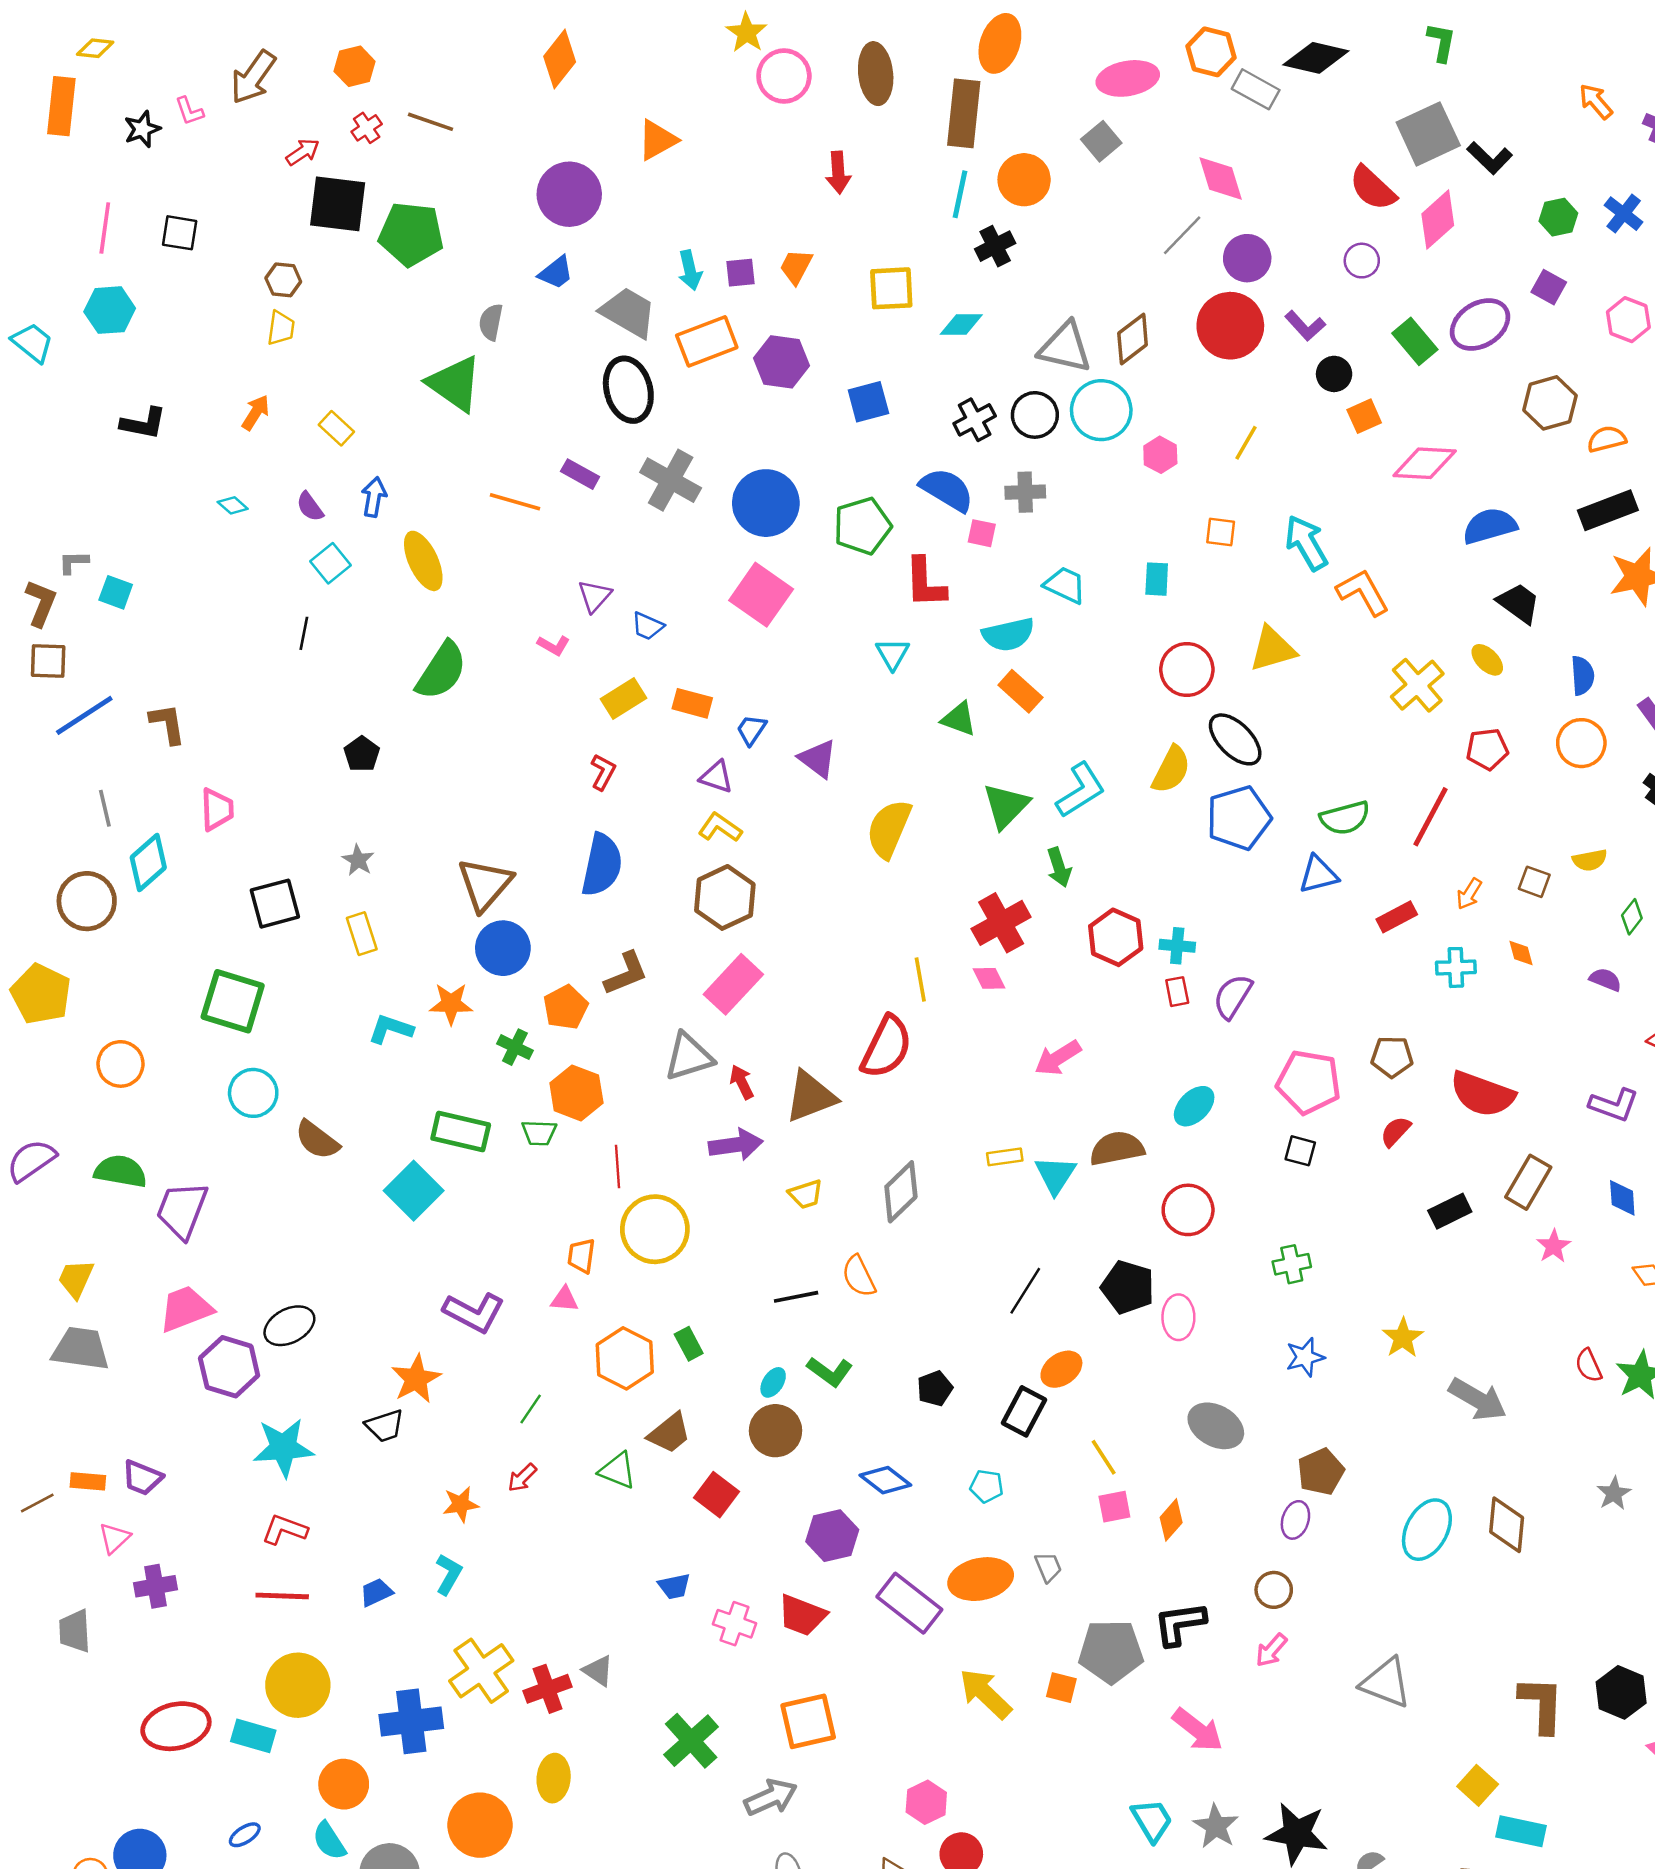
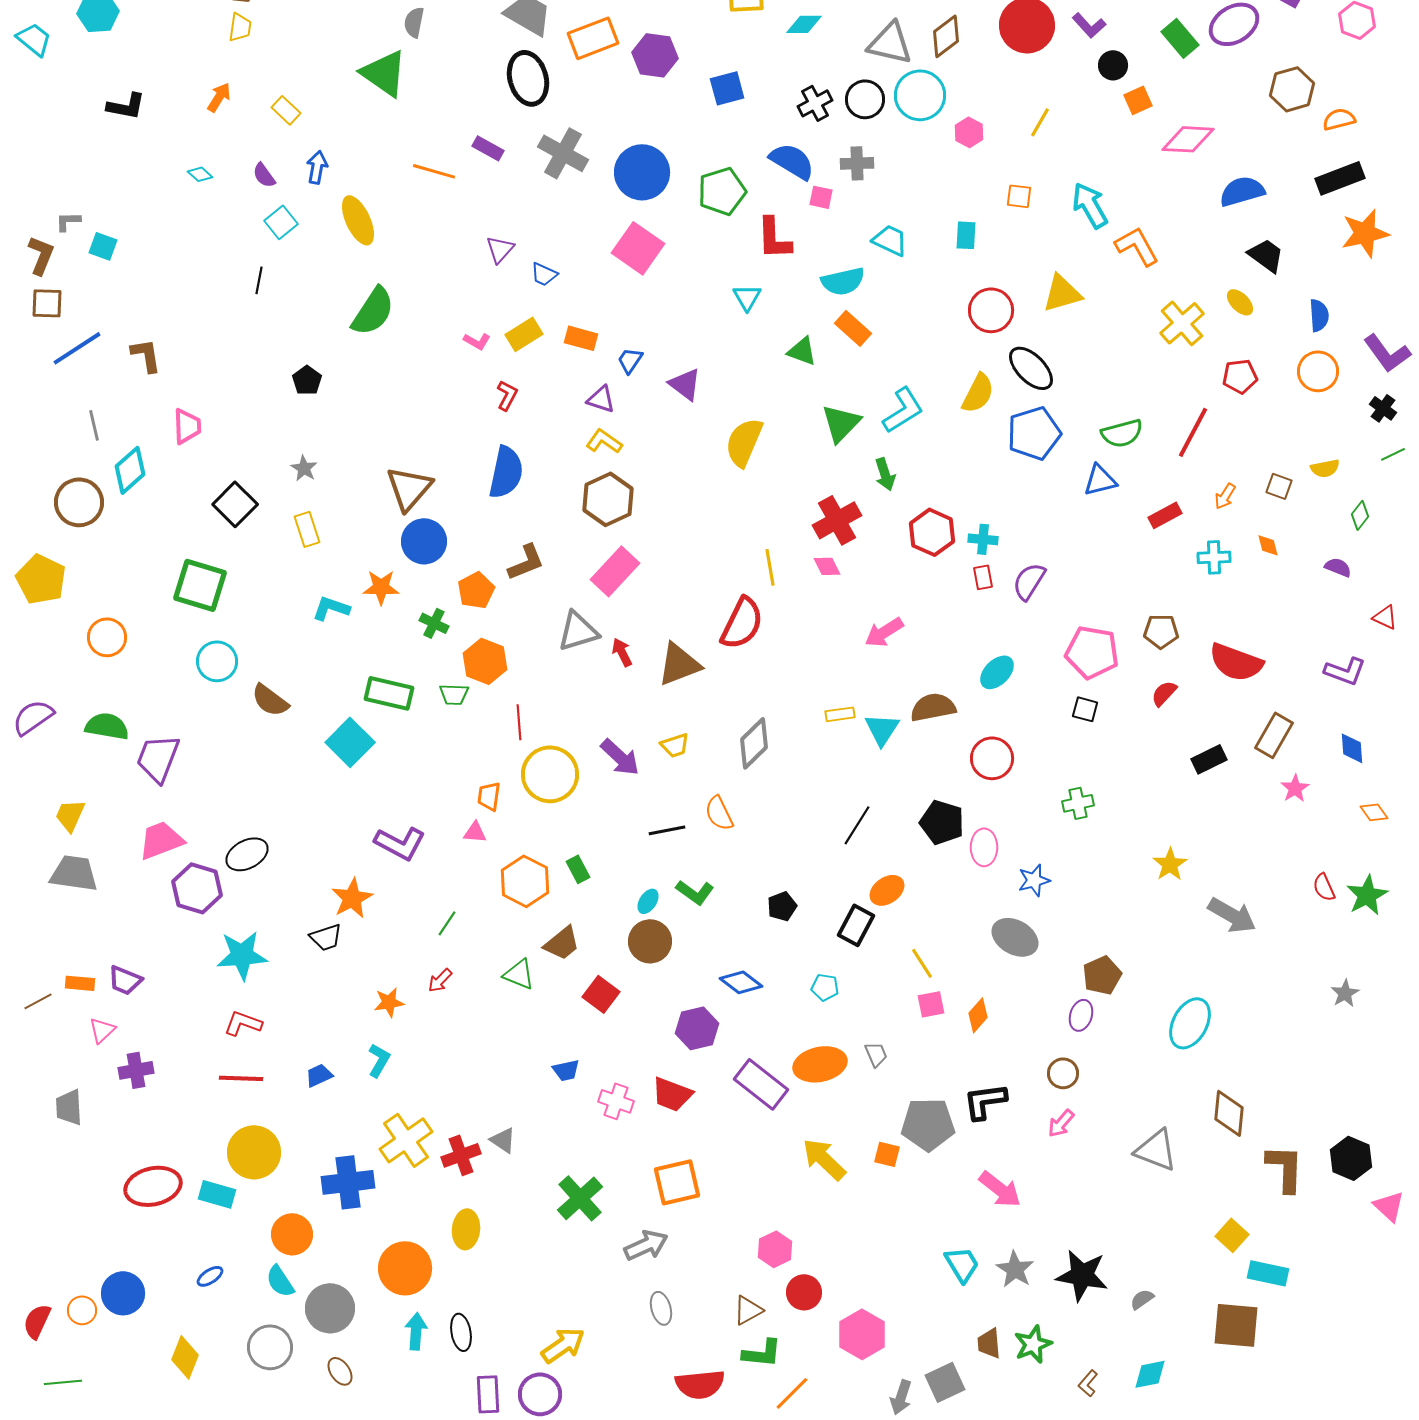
pink L-shape: (554, 645) -> (477, 341), moved
black square: (275, 904) -> (235, 504), turned -30
purple arrow: (736, 1145) -> (620, 757), moved, turned 51
blue star: (1305, 1357) -> (1034, 880), moved
brown diamond: (1507, 1525) -> (1229, 1113), moved

